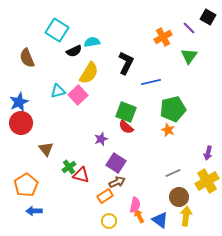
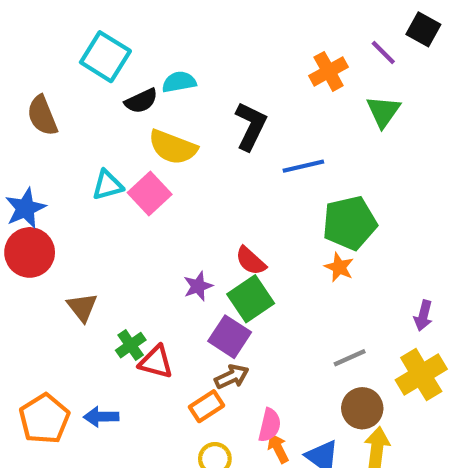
yellow semicircle: (89, 73) -> (173, 147), turned 80
green square: (126, 112) -> (251, 299), moved, turned 35
orange pentagon: (26, 185) -> (44, 419), moved
blue arrow: (34, 211) -> (101, 417), moved

